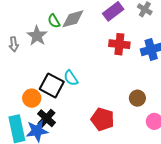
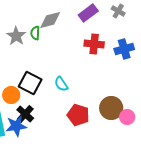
green semicircle: (54, 21) -> (35, 33), moved, turned 32
cyan semicircle: (71, 78) -> (61, 84), moved
brown circle: (137, 98) -> (111, 108), moved, size x1.5

